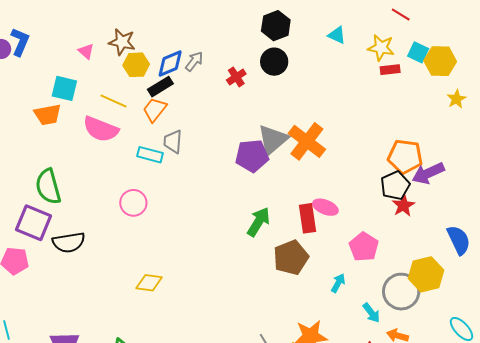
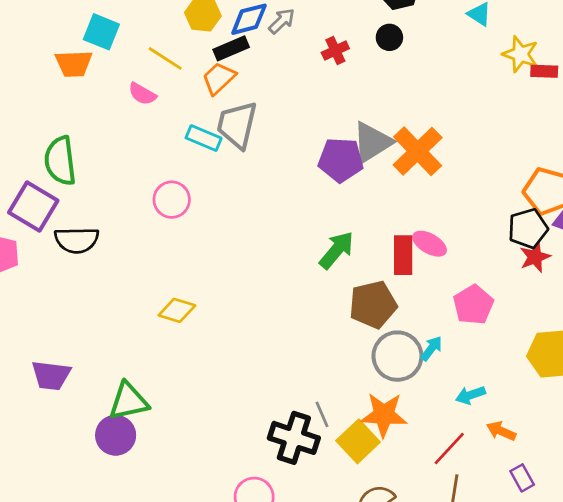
yellow star: (381, 48) -> (520, 54), moved
black circle: (274, 62) -> (389, 37), size x0.7
pink semicircle: (101, 129) -> (142, 94), size x0.6
gray trapezoid: (173, 141) -> (237, 125), size x1.5
gray circle: (401, 292) -> (397, 356), moved
cyan arrow: (371, 313) -> (470, 395), turned 100

